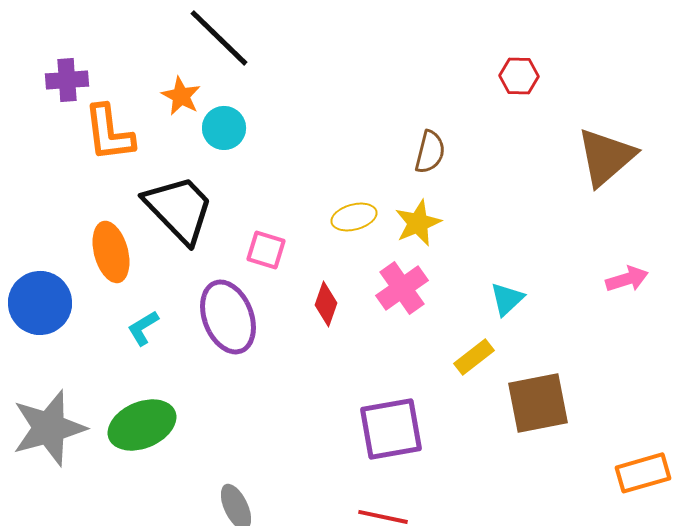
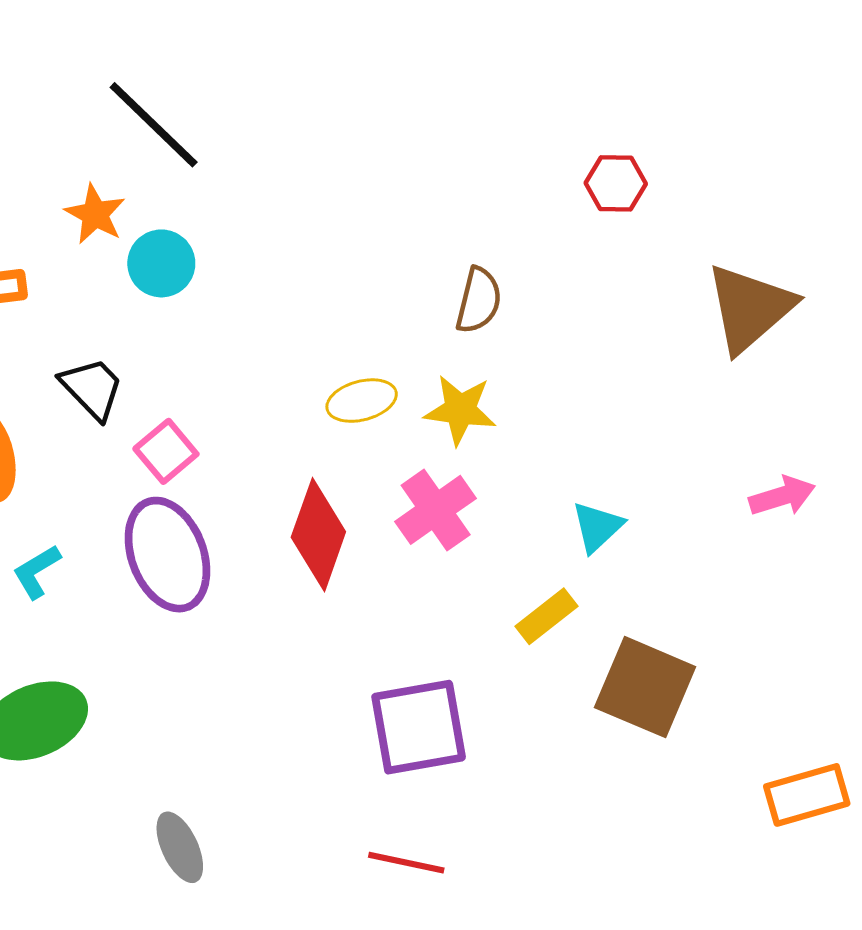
black trapezoid: (179, 209) -> (92, 388), size x0.6
yellow star: (418, 223) -> (460, 410), turned 30
pink square: (266, 250) -> (166, 451), moved, turned 33
red diamond: (326, 304) -> (318, 535), size x1.6
brown square: (538, 403) -> (645, 687), turned 34

